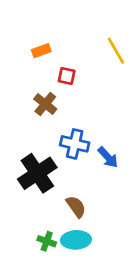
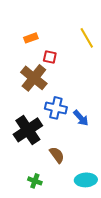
brown cross: (45, 104) -> (34, 78), size x1.5
cyan ellipse: (76, 240) -> (86, 180), moved

